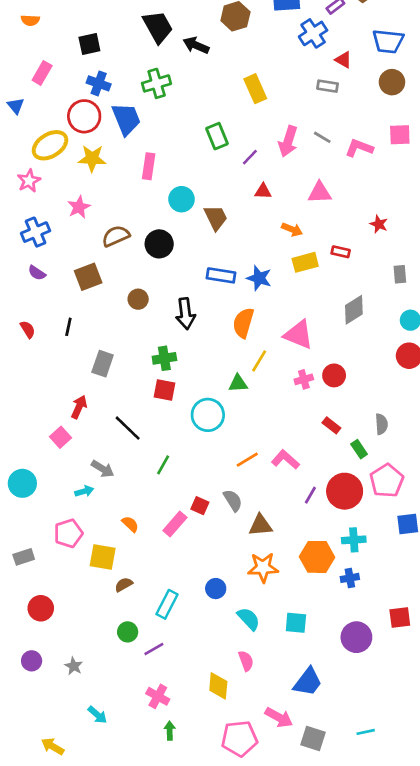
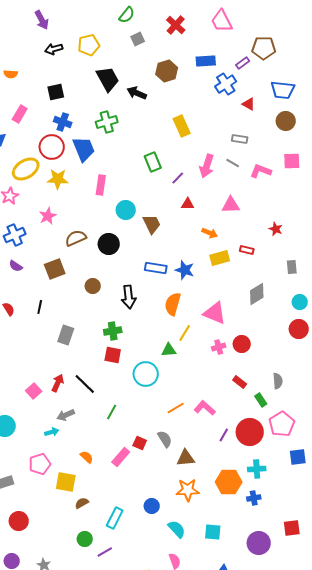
gray rectangle: (328, 86) -> (240, 139), moved
red arrow: (79, 407) -> (58, 383), moved
gray arrow: (103, 469) -> (66, 415), turned 126

